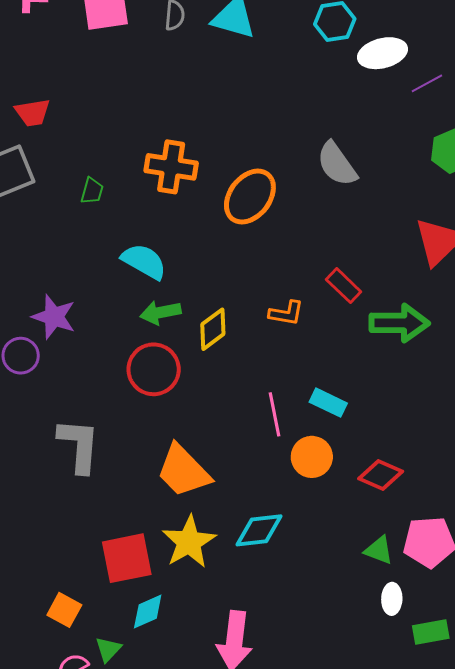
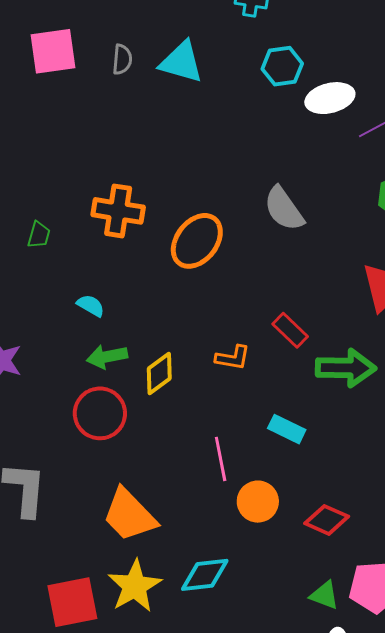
cyan semicircle: (144, 261) -> (91, 306), size x0.6
cyan rectangle: (328, 403) -> (287, 429), moved

